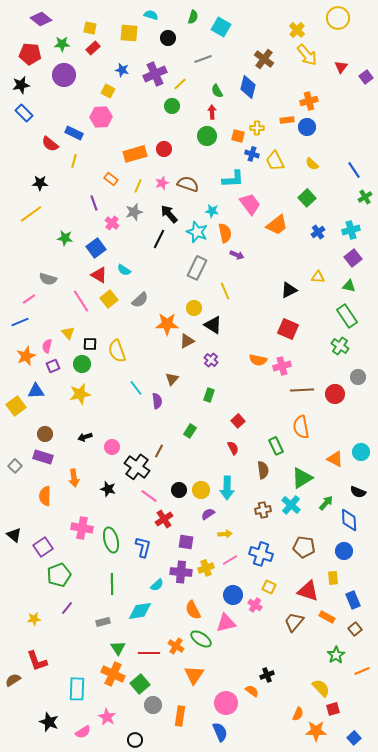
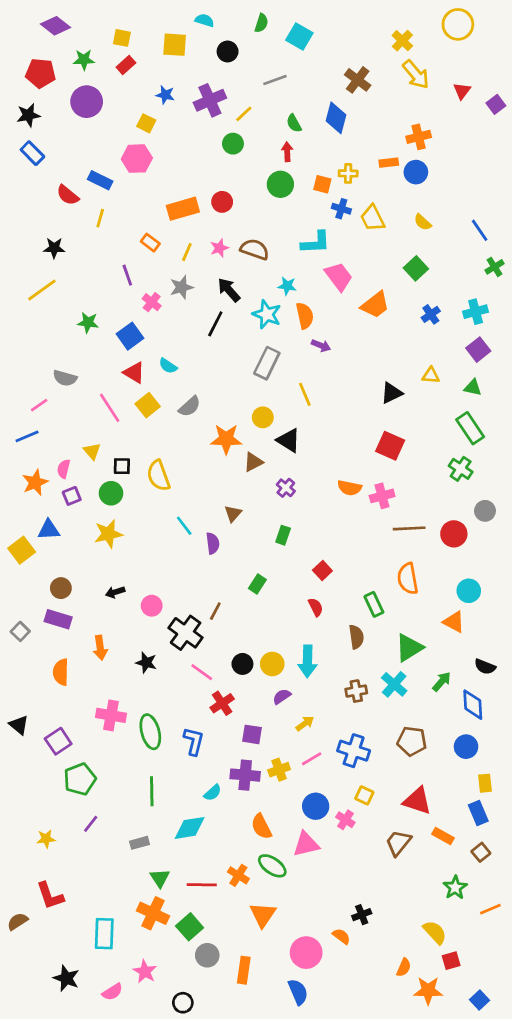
cyan circle: (361, 452) -> (469, 591), moved
yellow arrow: (225, 534) -> (305, 724), turned -32
yellow rectangle: (333, 578) -> (485, 783), moved

